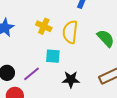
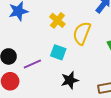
black star: (71, 79) -> (70, 80), turned -30

